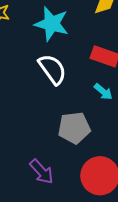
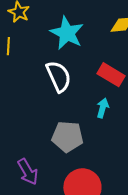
cyan arrow: (103, 92) -> (103, 108), turned -126

